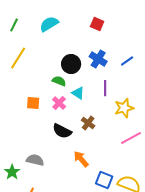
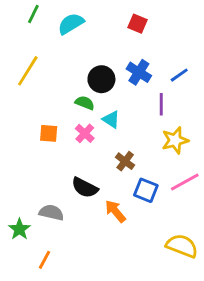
green line: (14, 25) -> (33, 14), moved
purple line: (105, 88) -> (161, 104), moved
black semicircle: (62, 131) -> (85, 188), moved
blue square: (104, 180) -> (146, 190), moved

